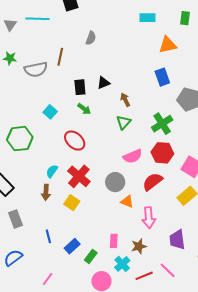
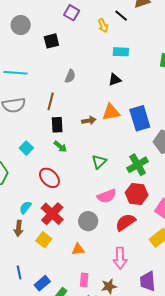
cyan rectangle: (147, 18) -> (121, 52), moved
cyan line: (37, 19) -> (15, 73), moved
orange triangle: (168, 45) -> (111, 112), moved
brown line: (60, 57) -> (51, 101), moved
blue rectangle: (162, 77) -> (140, 118), size x1.4
black triangle: (104, 83) -> (115, 80), moved
brown arrow: (125, 100) -> (89, 121), moved, turned 104
orange triangle: (127, 202) -> (78, 249), moved, turned -32

